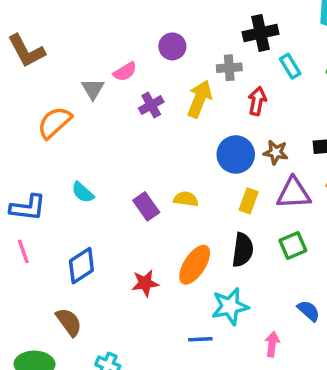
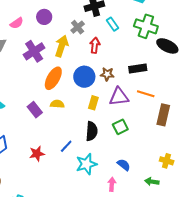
gray cross: (229, 68) -> (78, 27), turned -32
pink semicircle: (125, 72) -> (17, 23), moved
purple cross: (151, 105) -> (34, 51), size x1.5
orange ellipse: (195, 265) -> (53, 78), moved
blue semicircle: (309, 311) -> (124, 165), moved
blue line: (200, 339) -> (66, 146), moved, turned -40

